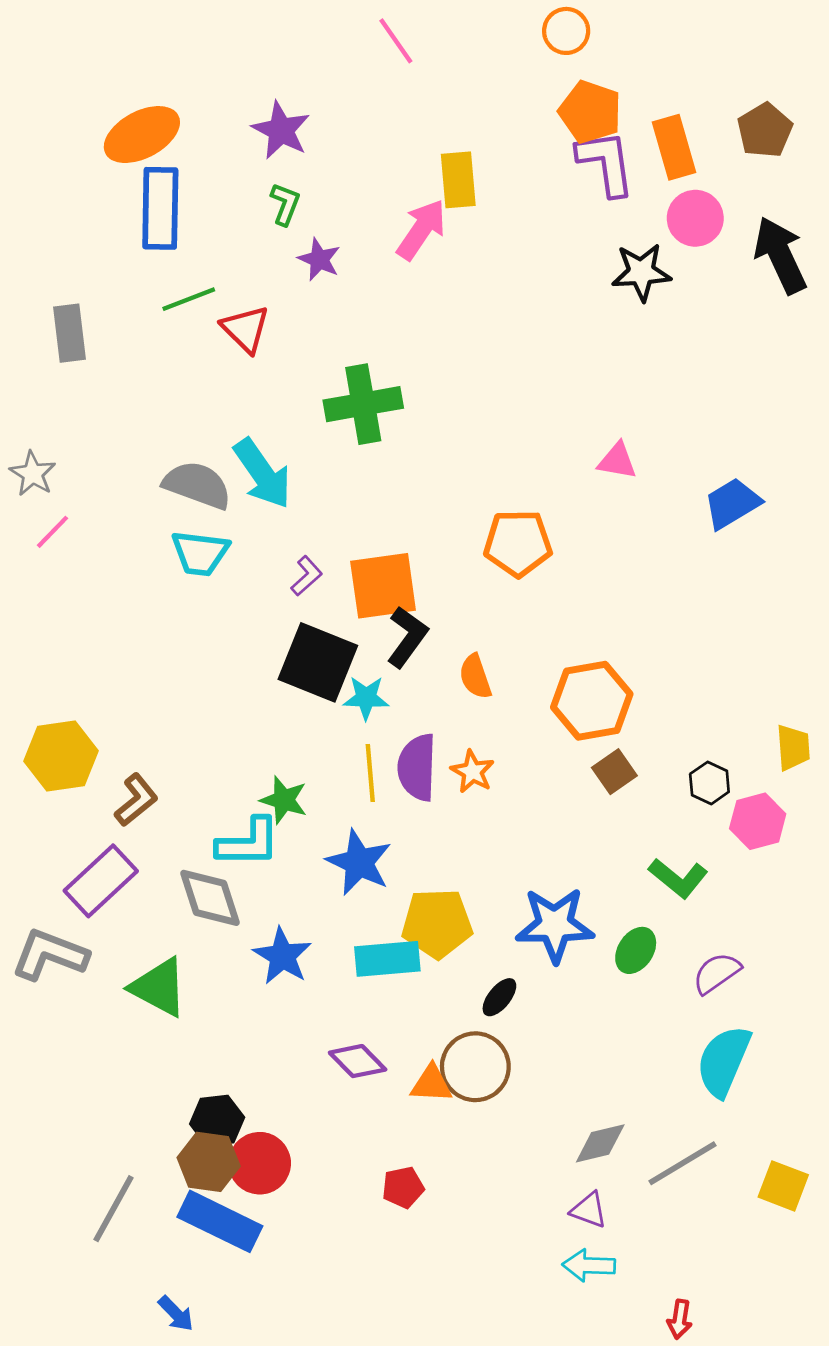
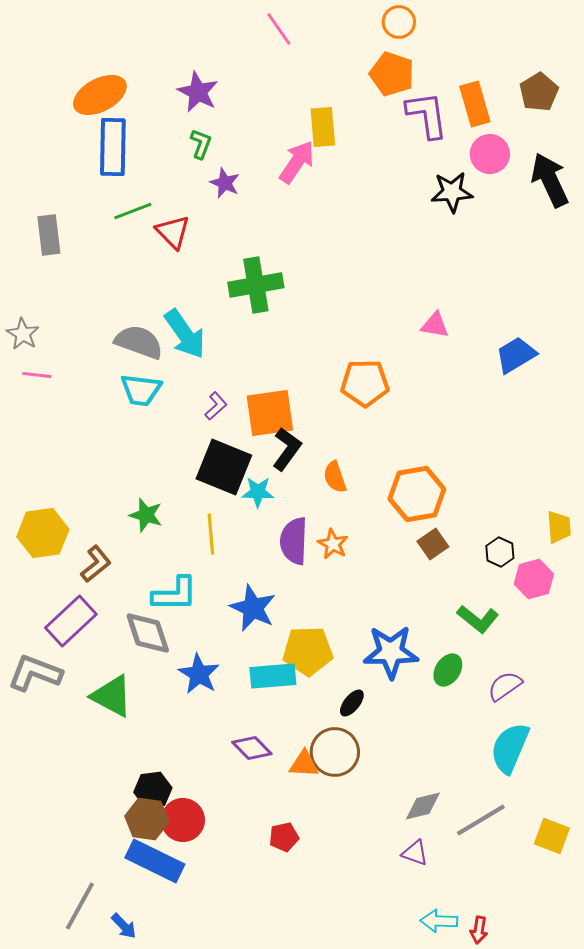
orange pentagon: (590, 112) -> (392, 74), moved
pink line: (52, 532) -> (37, 375), turned 52
yellow line: (370, 773) -> (211, 534), moved
green star: (284, 800) -> (146, 515), moved
gray line: (114, 1209) -> (80, 906), moved
cyan arrow: (589, 1265) -> (439, 921), moved

